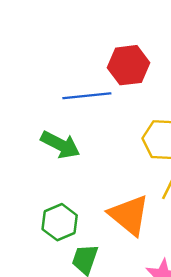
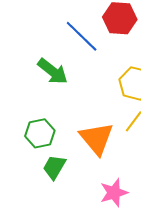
blue line: (87, 96) -> (82, 36), turned 39

